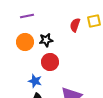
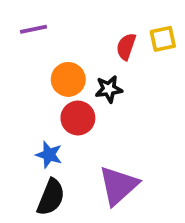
black star: (46, 40) -> (109, 89), moved
orange circle: (25, 42) -> (68, 79), moved

